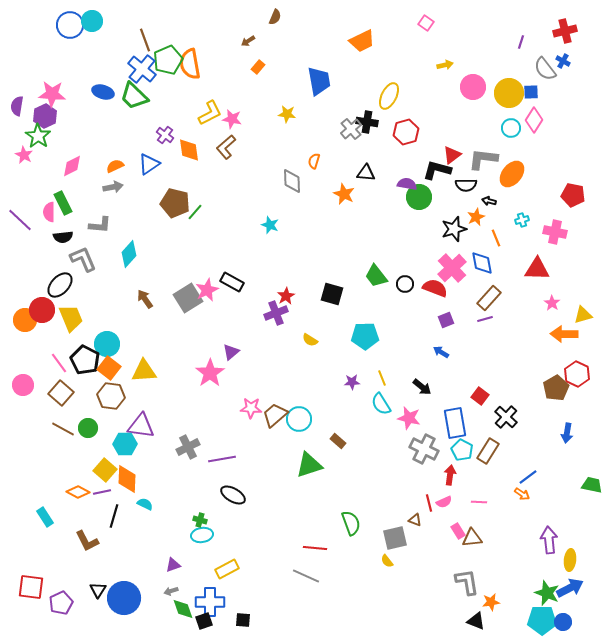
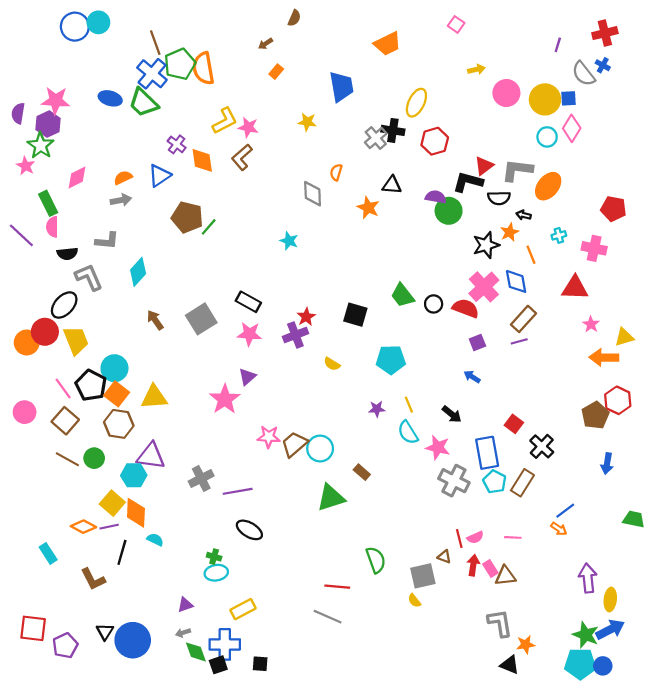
green rectangle: (63, 203) -> (48, 203), moved
pink star: (207, 290) -> (249, 334), moved, turned 30
red arrow: (450, 475) -> (473, 565), moved

